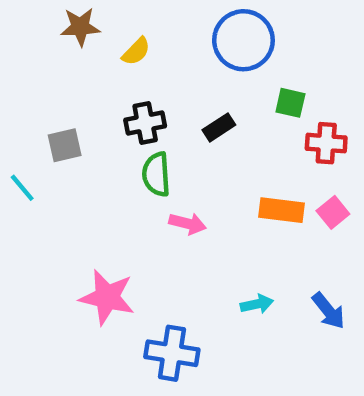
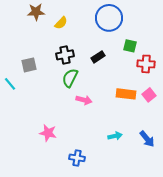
green semicircle: (156, 174) -> (70, 78), turned 30
pink star: (107, 297) -> (48, 133), size x0.7
blue cross: (172, 353) -> (77, 158), size x0.7

